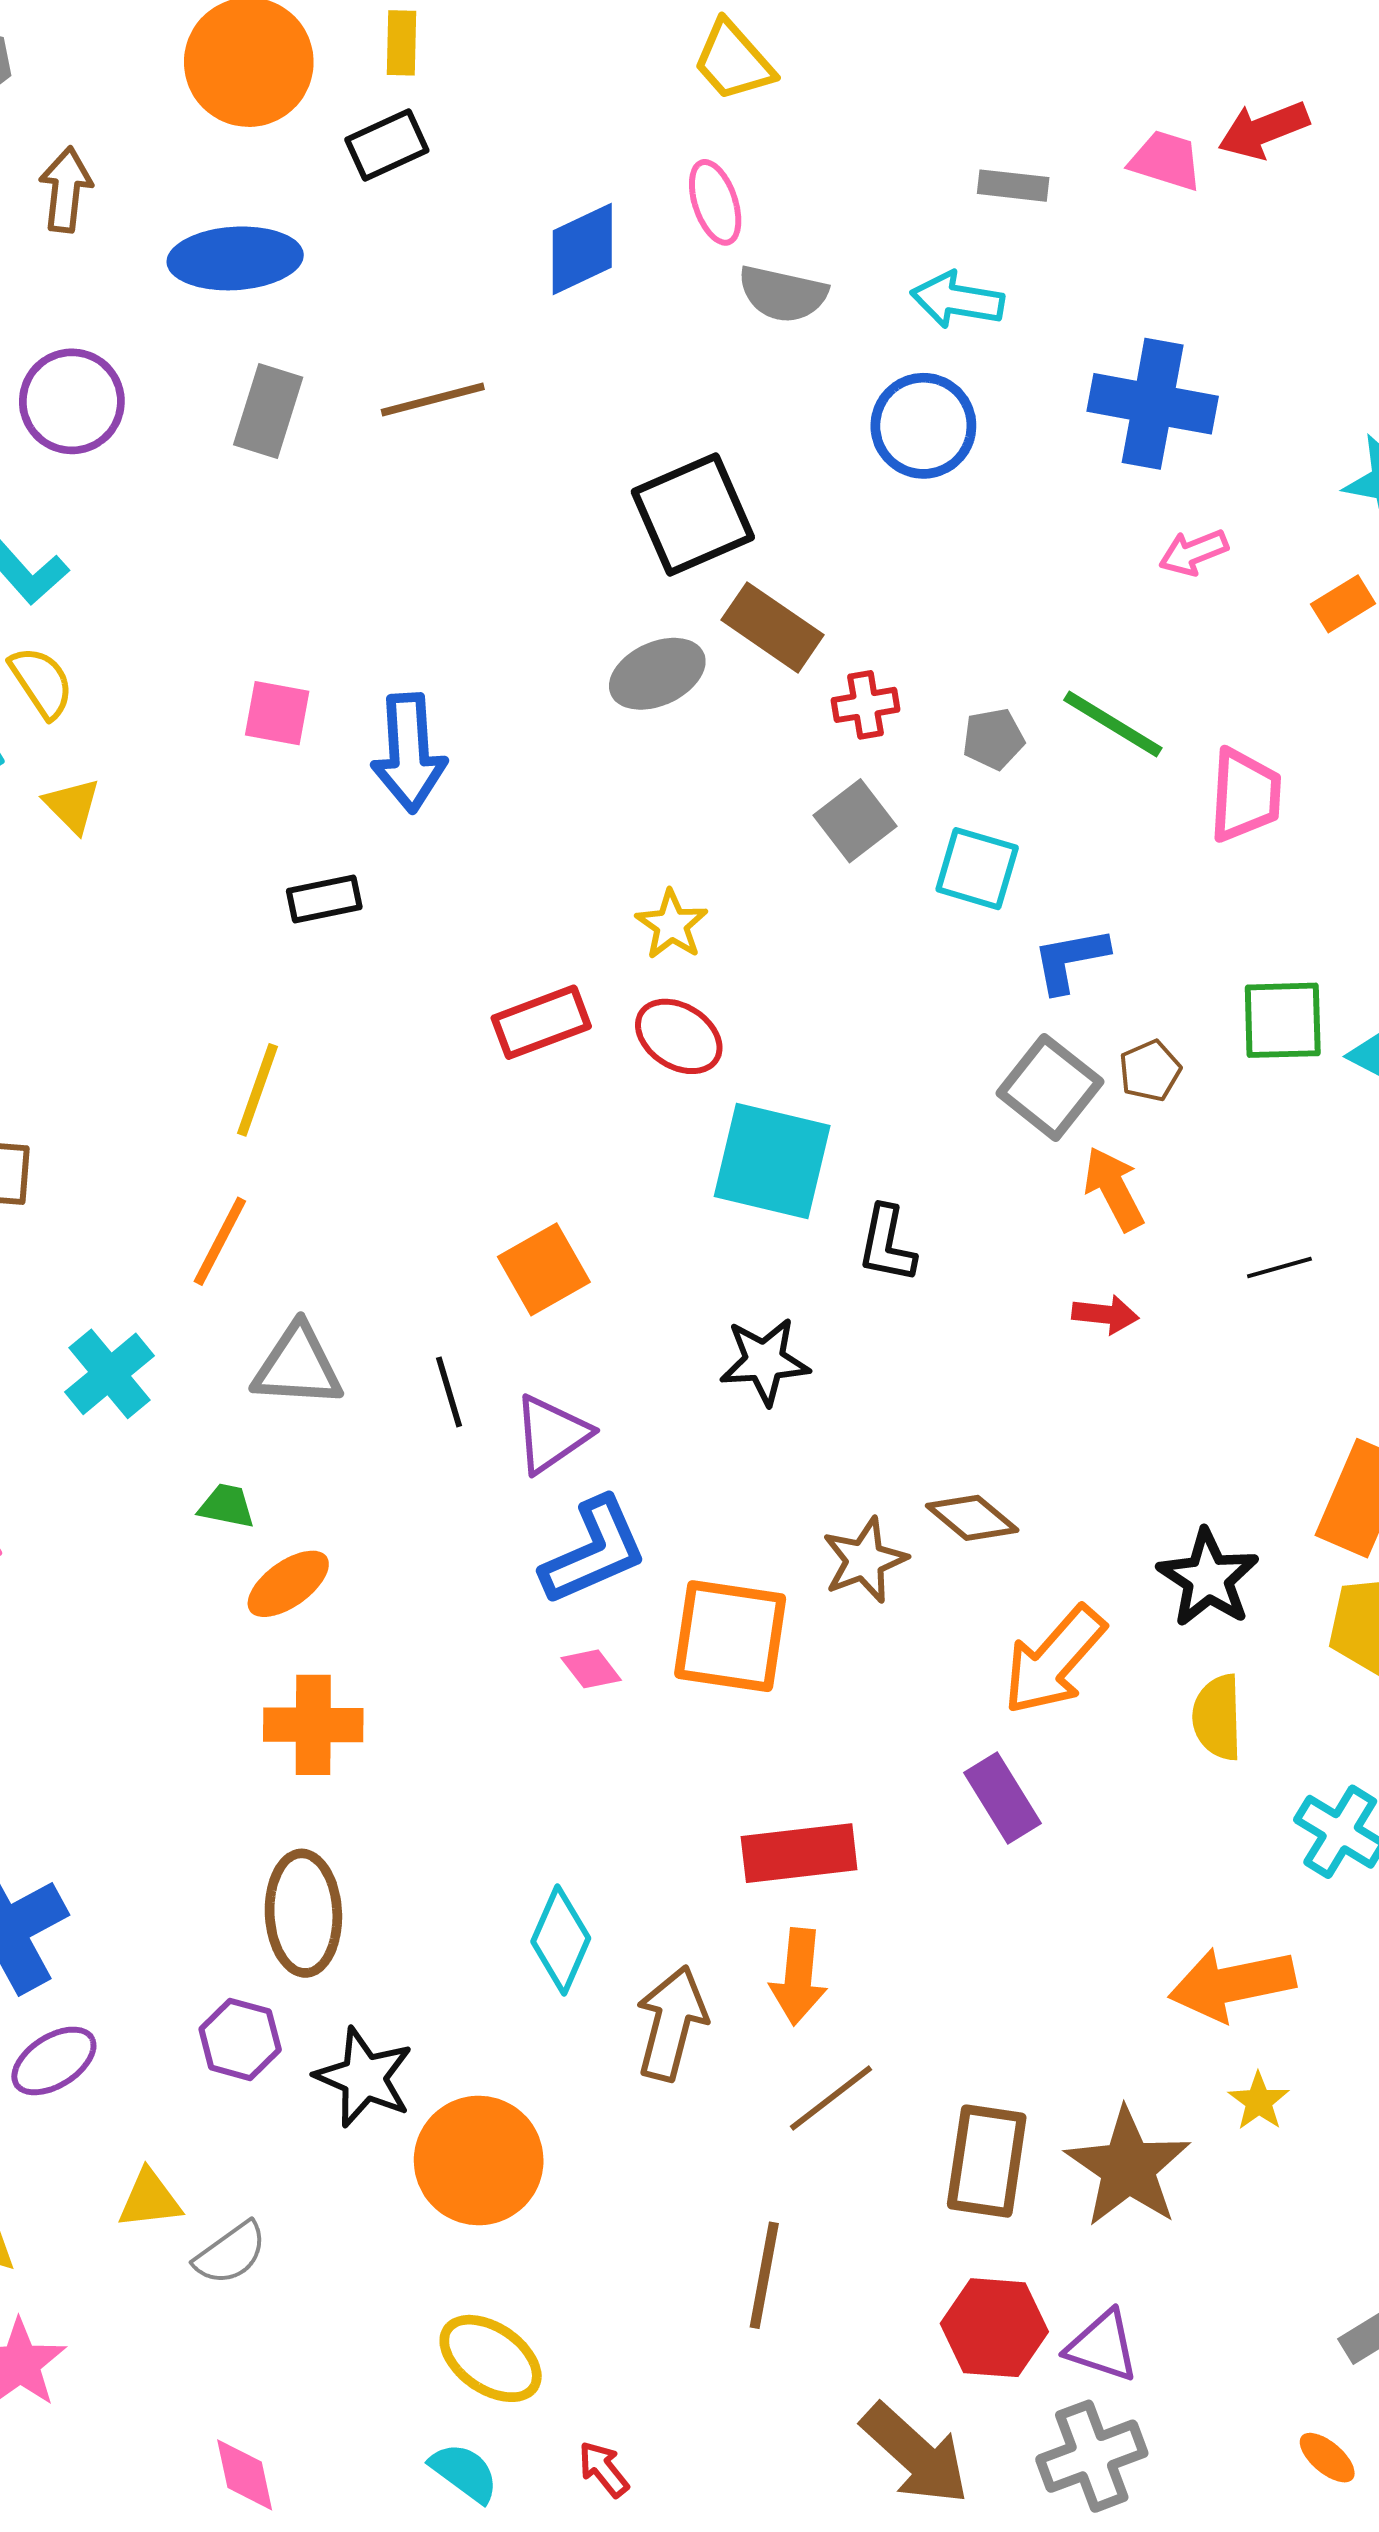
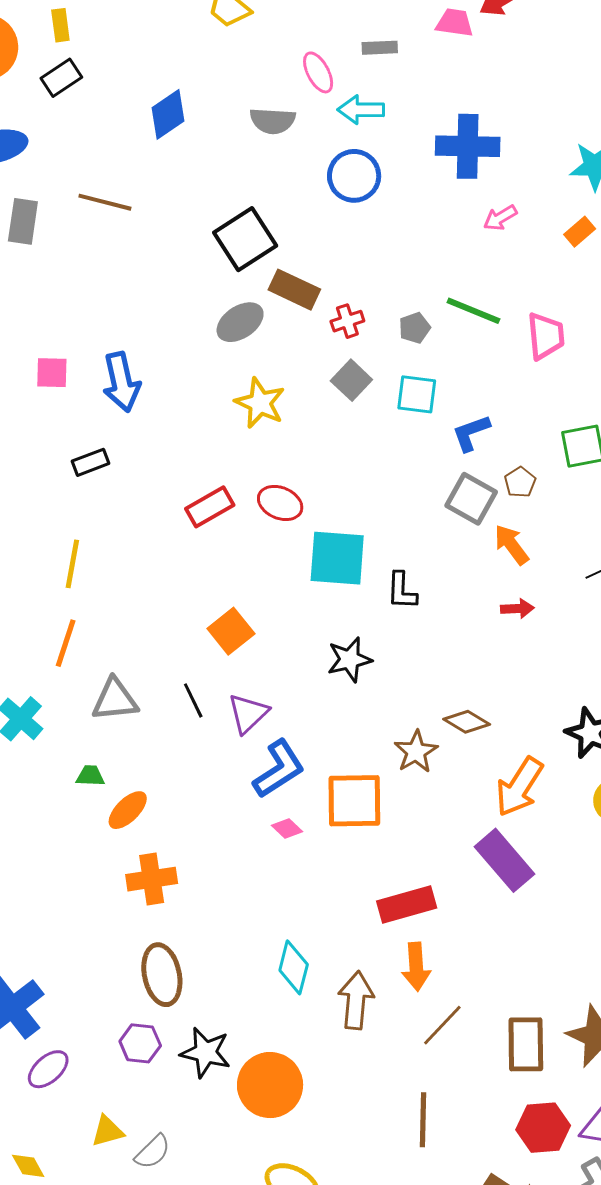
pink ellipse: (715, 202) -> (318, 72), moved
brown line: (433, 400) -> (105, 202), turned 38
yellow star: (672, 925) -> (260, 403), moved, size x1.4
purple rectangle: (1002, 1798) -> (505, 860), size x1.4

